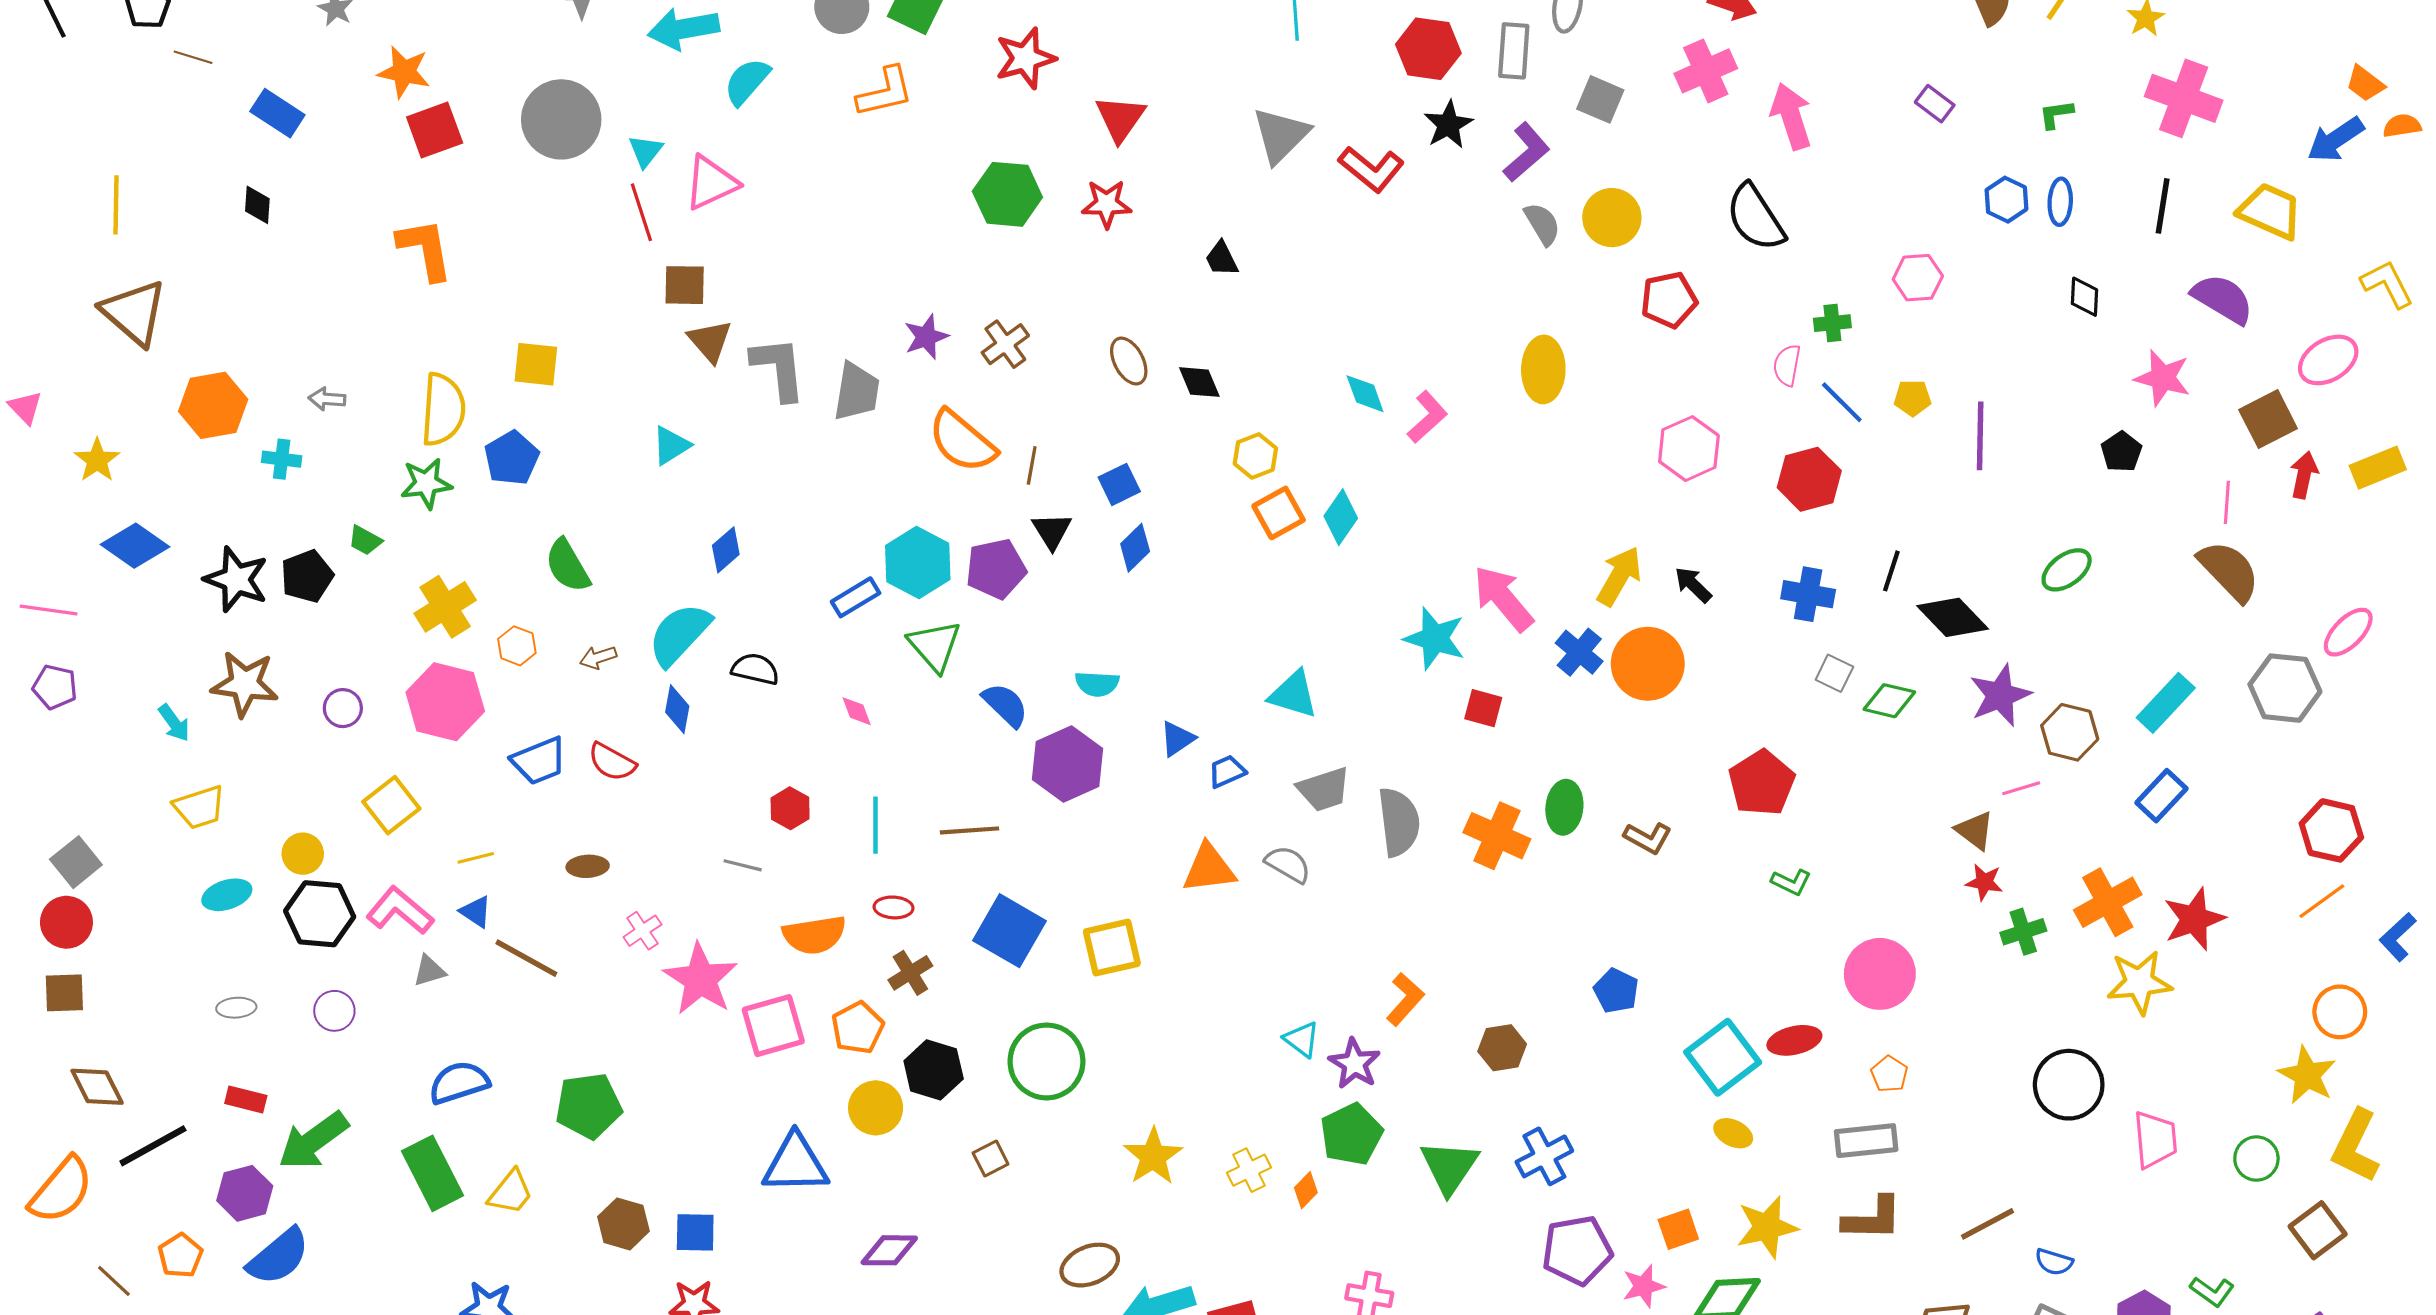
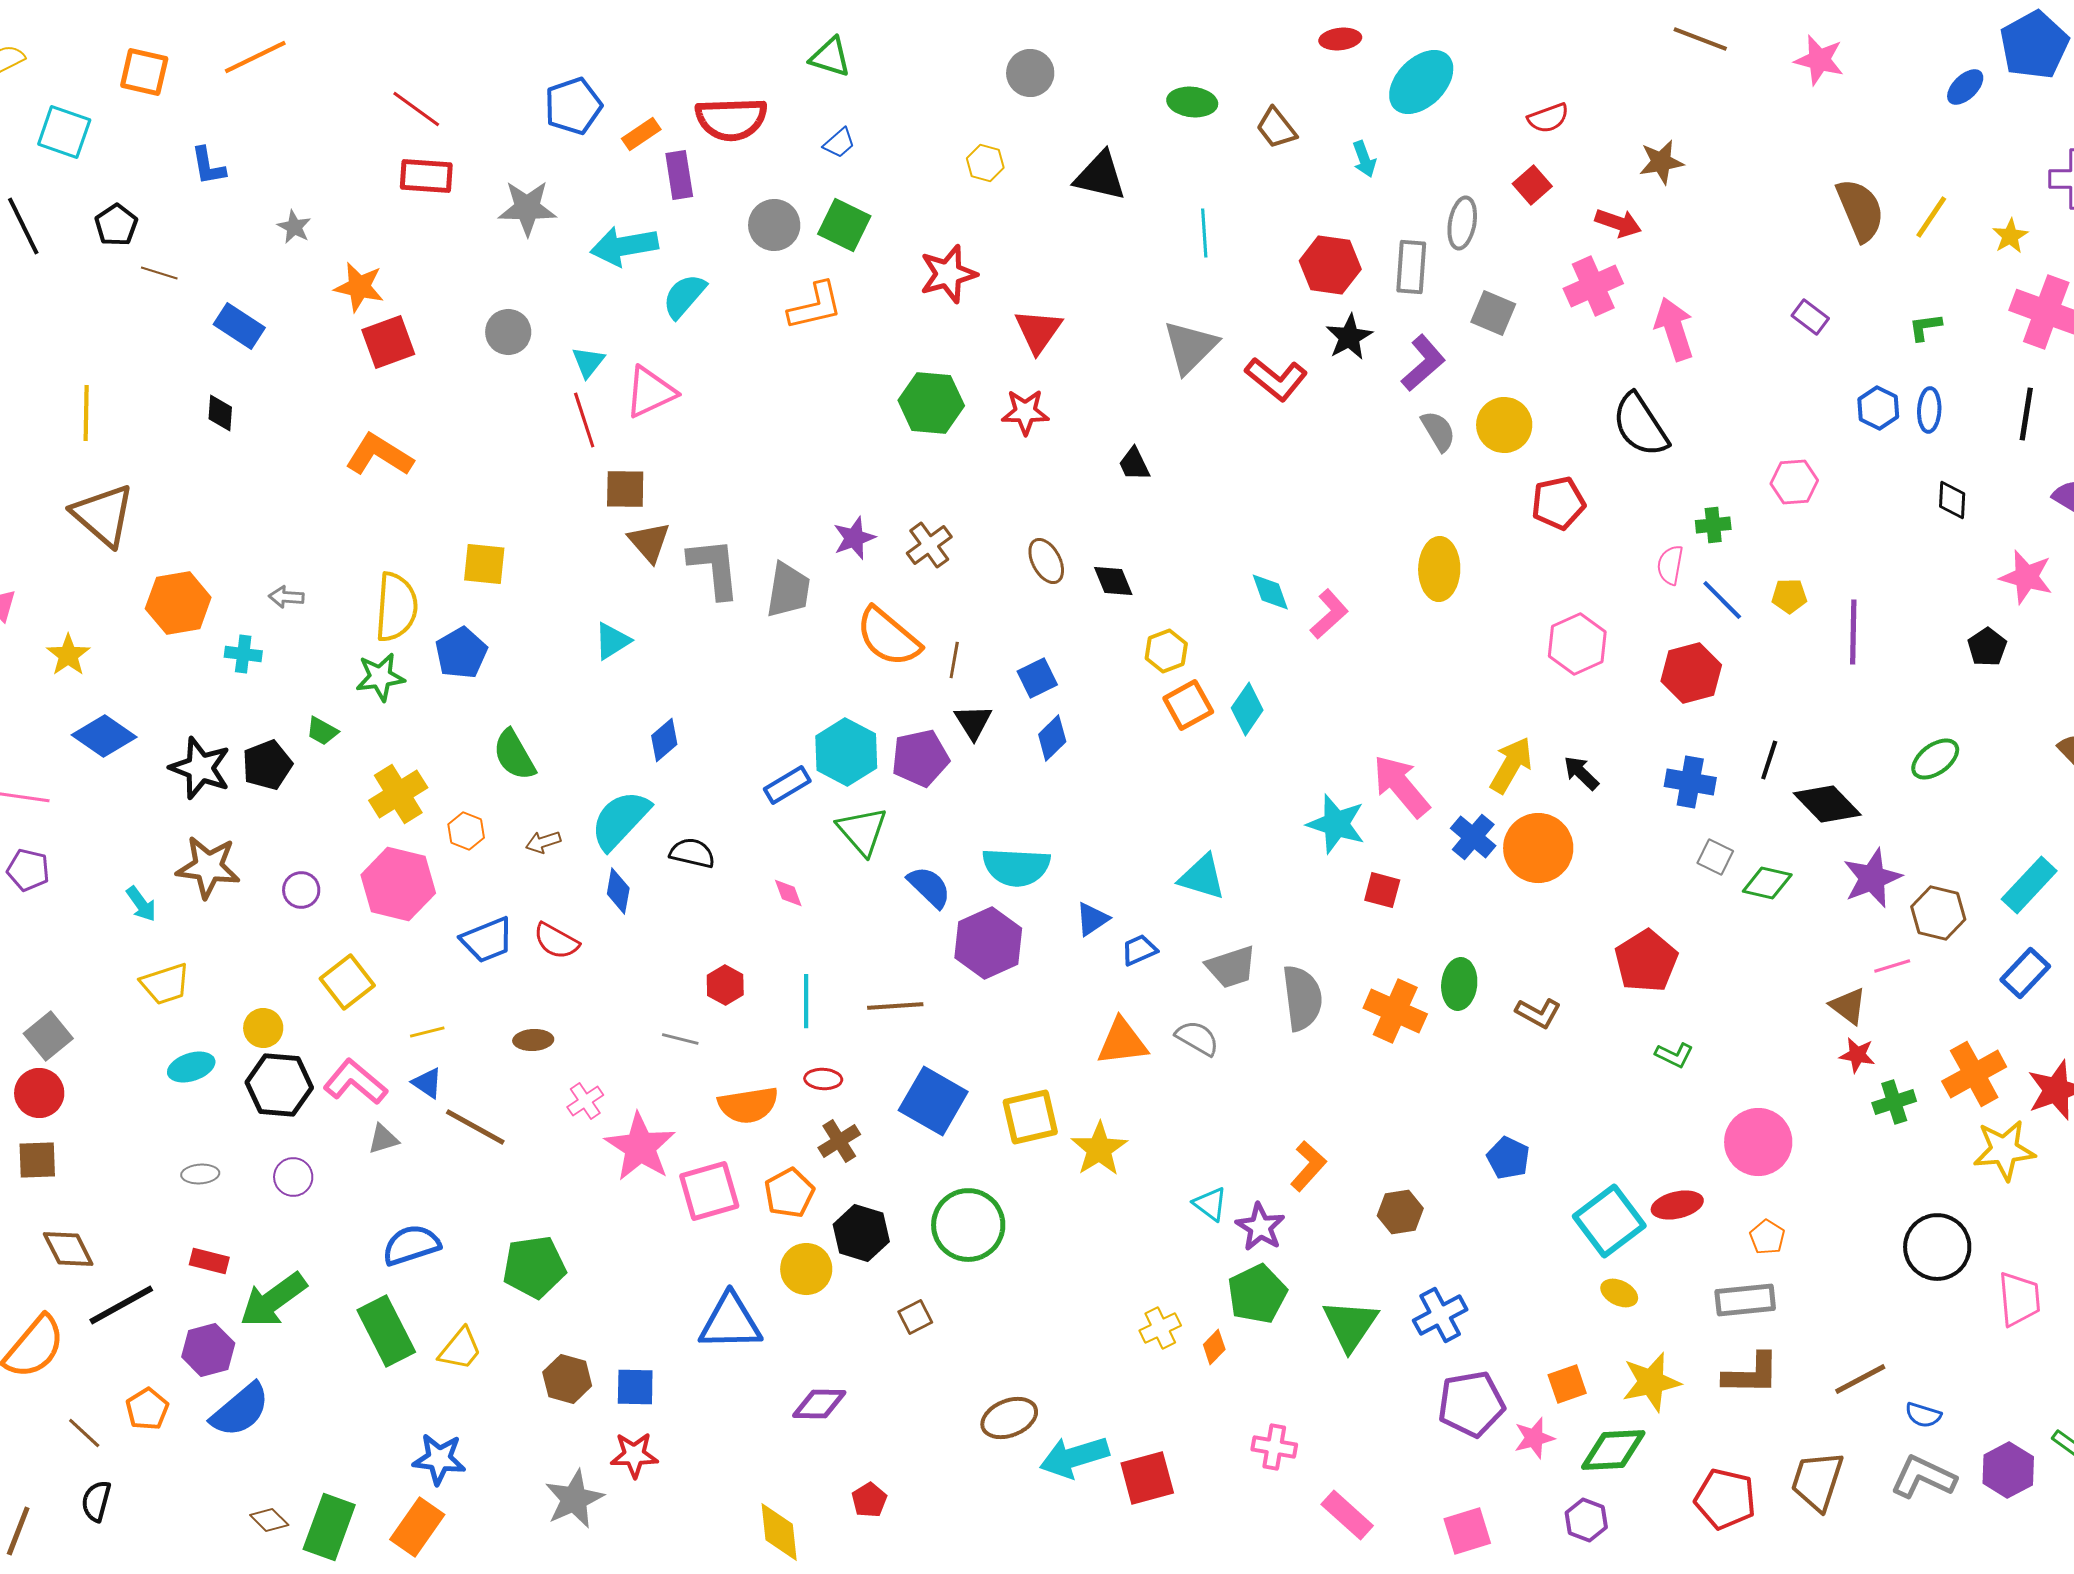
gray circle: (561, 119) -> (508, 332), size x0.6
orange L-shape: (425, 249) -> (379, 455), turned -48
cyan semicircle: (1097, 684) -> (1016, 867), size x1.6
yellow star: (1153, 1156) -> (1099, 1149), moved

